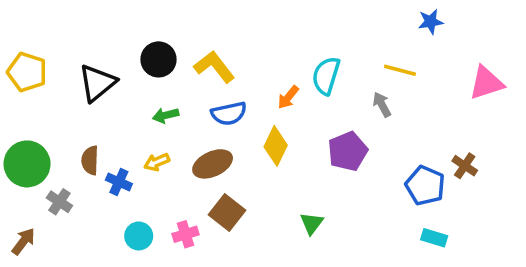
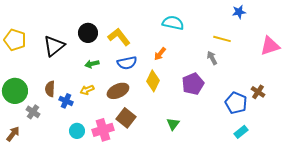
cyan semicircle: (326, 76) -> (173, 23), moved, turned 85
pink cross: (186, 234) -> (103, 130), size x1.5
cyan rectangle: (434, 238) -> (241, 132), turned -56

